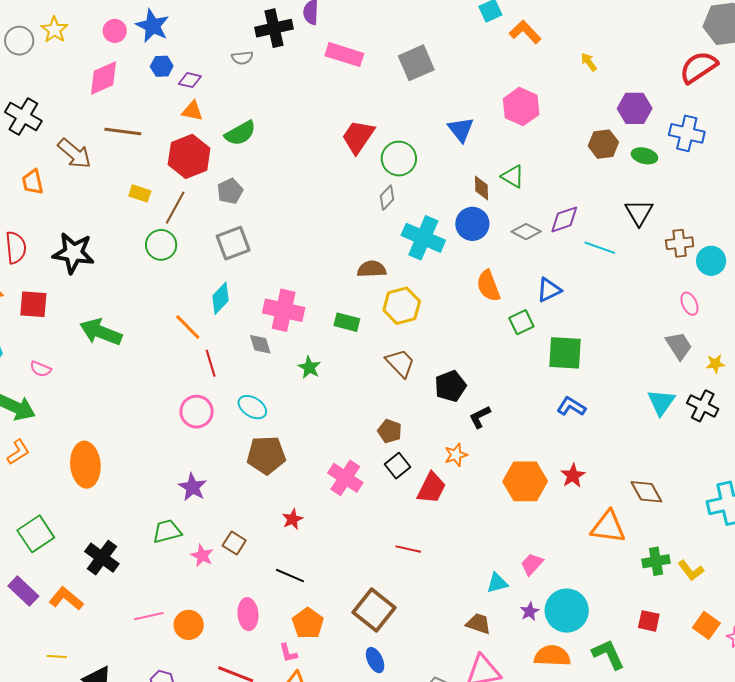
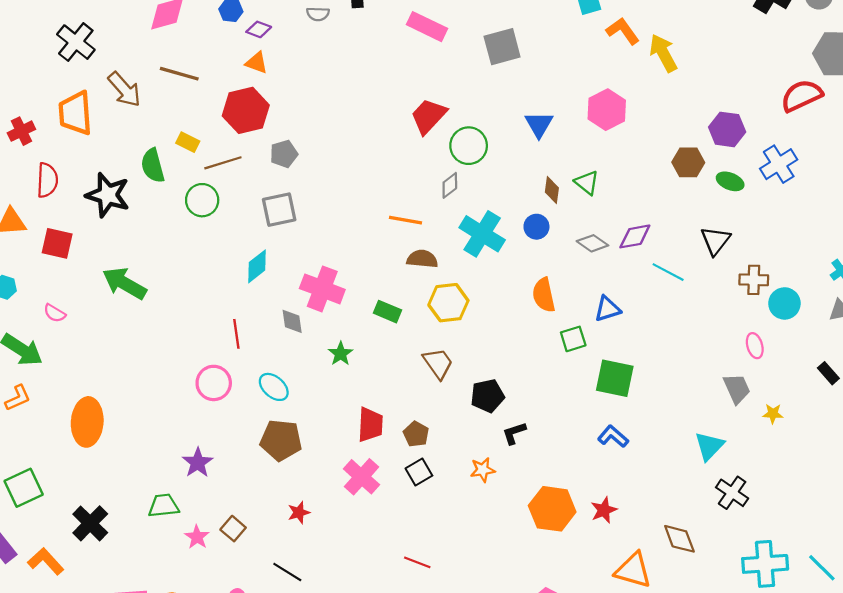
yellow arrow: (589, 62) -> (663, 53), moved, size x1.8
green semicircle: (240, 133) -> (153, 166), moved, turned 96
blue cross: (687, 133) -> (779, 164), turned 36
orange trapezoid: (33, 182) -> (75, 113), size x1.6
brown line: (175, 208) -> (223, 163), turned 36
blue circle: (472, 224) -> (536, 227), size x0.7
orange line: (188, 327) -> (405, 220), moved, turned -44
black cross: (703, 406) -> (732, 493), moved
red trapezoid: (431, 488) -> (370, 425), moved, turned -32

